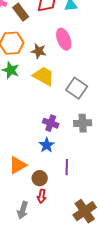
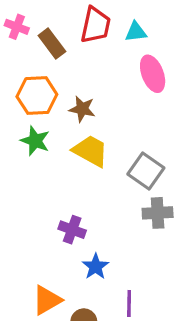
pink ellipse: (64, 39) -> (153, 74), moved
purple cross: (51, 123) -> (72, 230), moved
gray cross: (83, 123) -> (158, 213), moved

